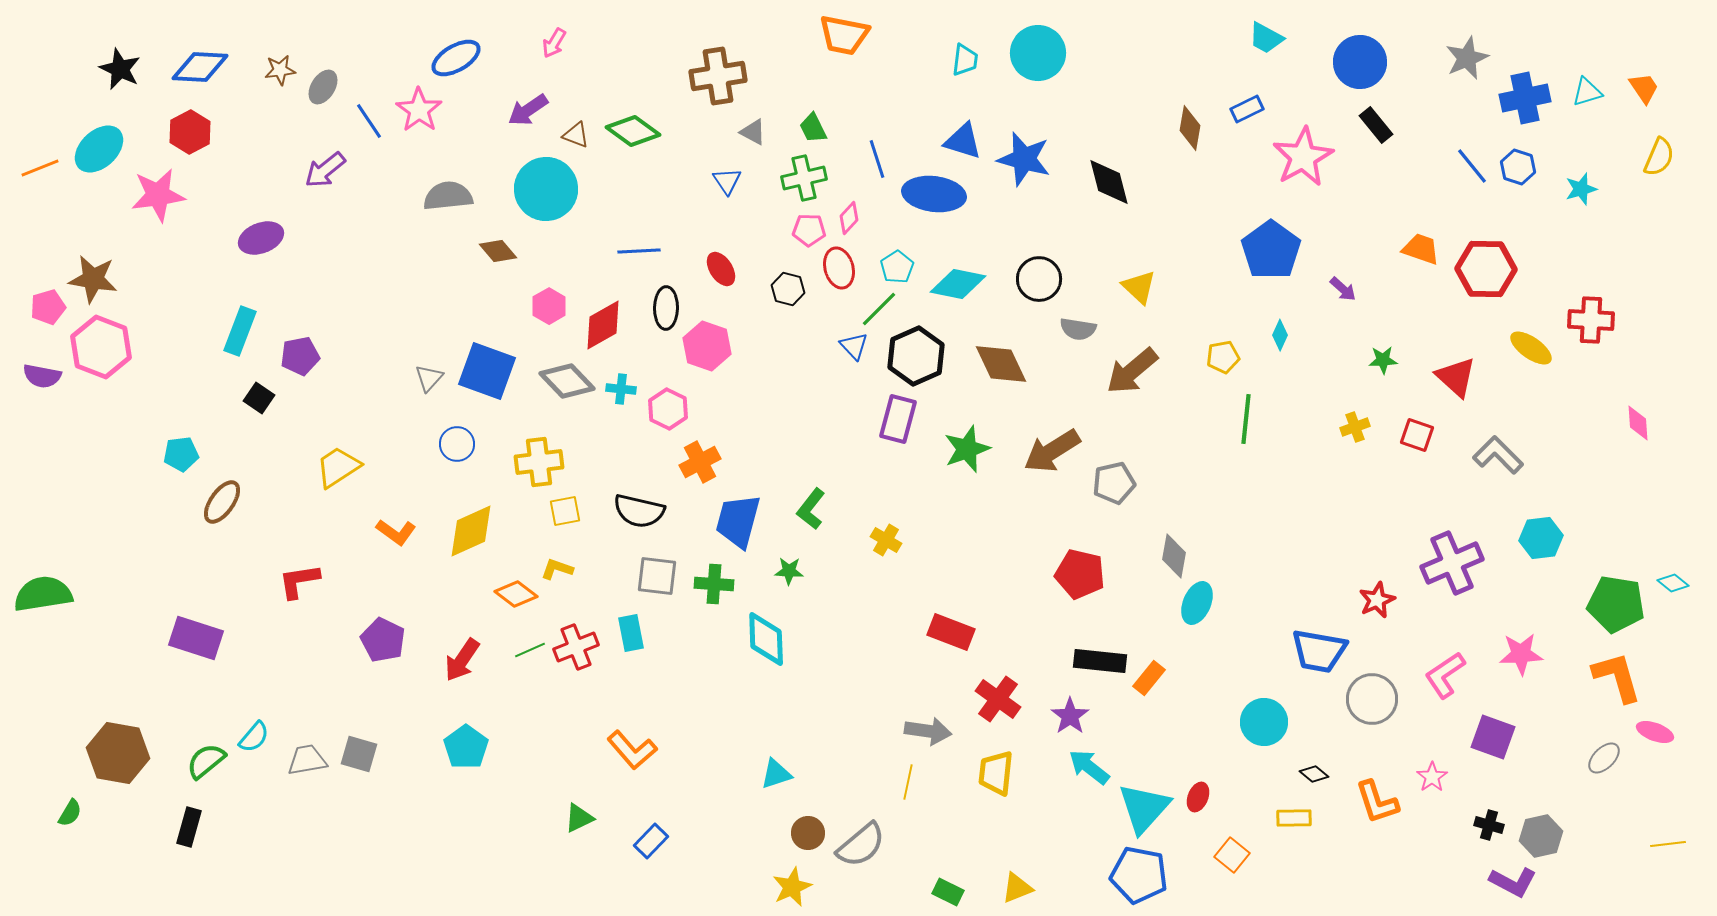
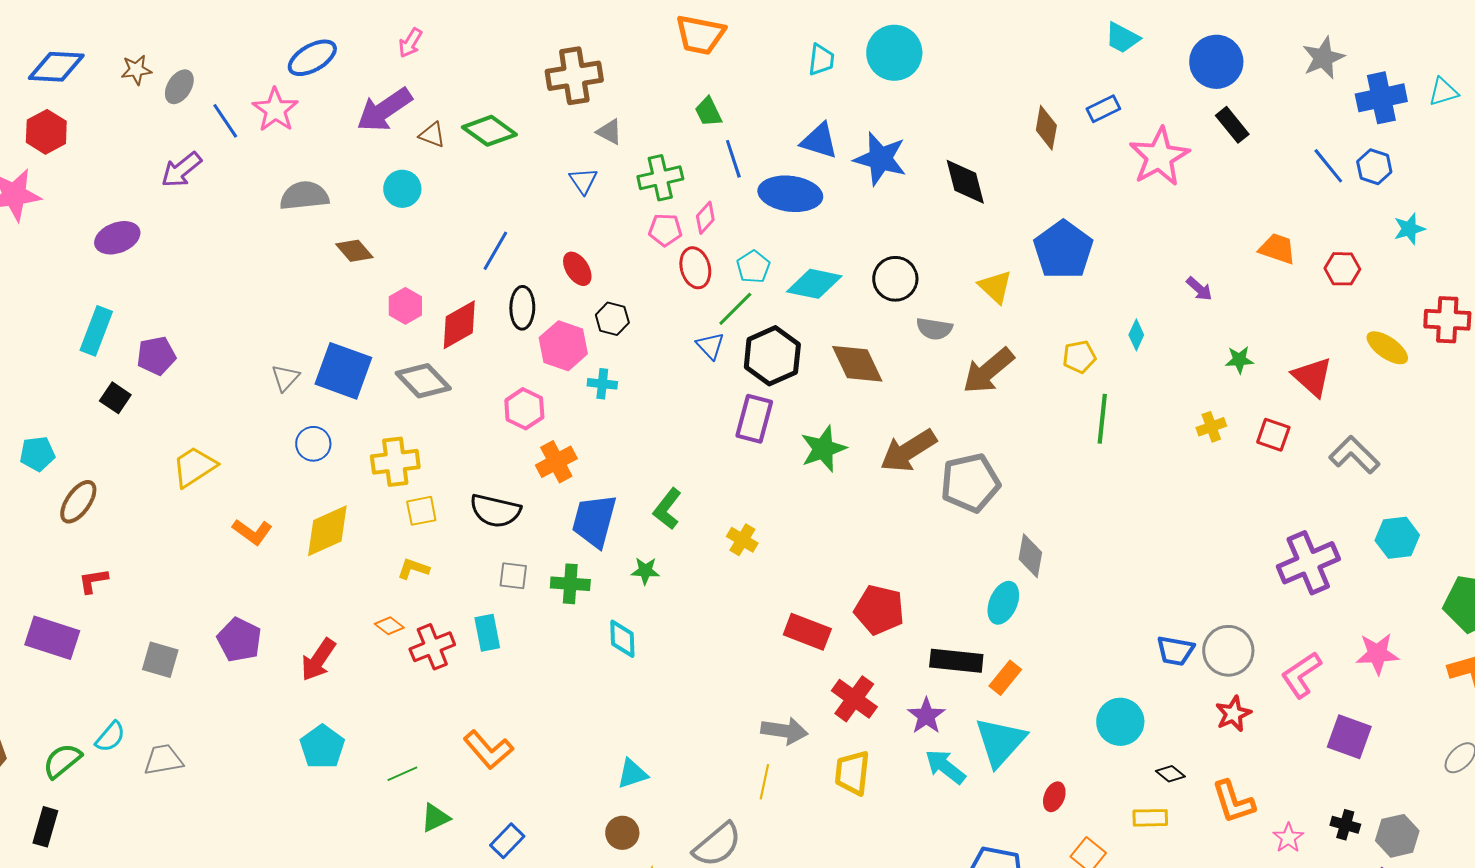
purple arrow: (528, 110) -> (384, 110), size x1.4
green trapezoid: (813, 128) -> (708, 112), moved
cyan circle: (546, 189) -> (402, 189), size x0.6
cyan star: (1581, 189) -> (1409, 229), moved
blue pentagon: (1271, 250) -> (1063, 250), moved
blue line: (639, 251) -> (495, 251), turned -57
red hexagon: (1486, 269) -> (1342, 269), size x0.6
black hexagon: (788, 289) -> (612, 319), moved
cyan cross: (621, 389) -> (602, 384), moved
gray pentagon: (1114, 483) -> (970, 483), size x1.4
red pentagon: (1080, 574) -> (879, 610), moved
gray square: (657, 576) -> (513, 576), size x0.7
red L-shape: (299, 581) -> (93, 581), moved, size x0.7
orange diamond: (516, 594) -> (389, 626), moved, size x0.7
red star: (1377, 600) -> (1233, 714), moved
cyan ellipse: (1197, 603) -> (1003, 603), moved
cyan diamond: (766, 639) -> (622, 639), size x0.7
green line: (530, 650) -> (402, 774), moved
blue trapezoid: (1319, 651) -> (1175, 651), size x0.7
gray circle: (1372, 699) -> (1228, 651), moved
gray square: (359, 754) -> (160, 660), moved
pink star: (1432, 777) -> (1288, 838), moved
cyan triangle: (1144, 808) -> (1000, 742), moved
brown circle: (808, 833) -> (622, 833), moved

